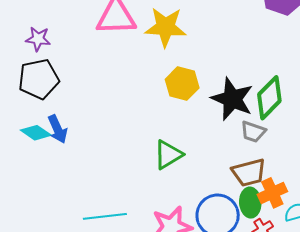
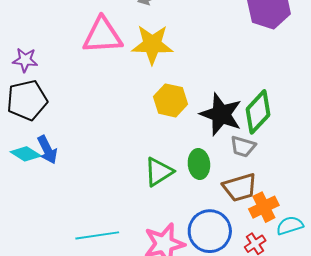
green ellipse: (250, 203) -> (199, 164), moved

